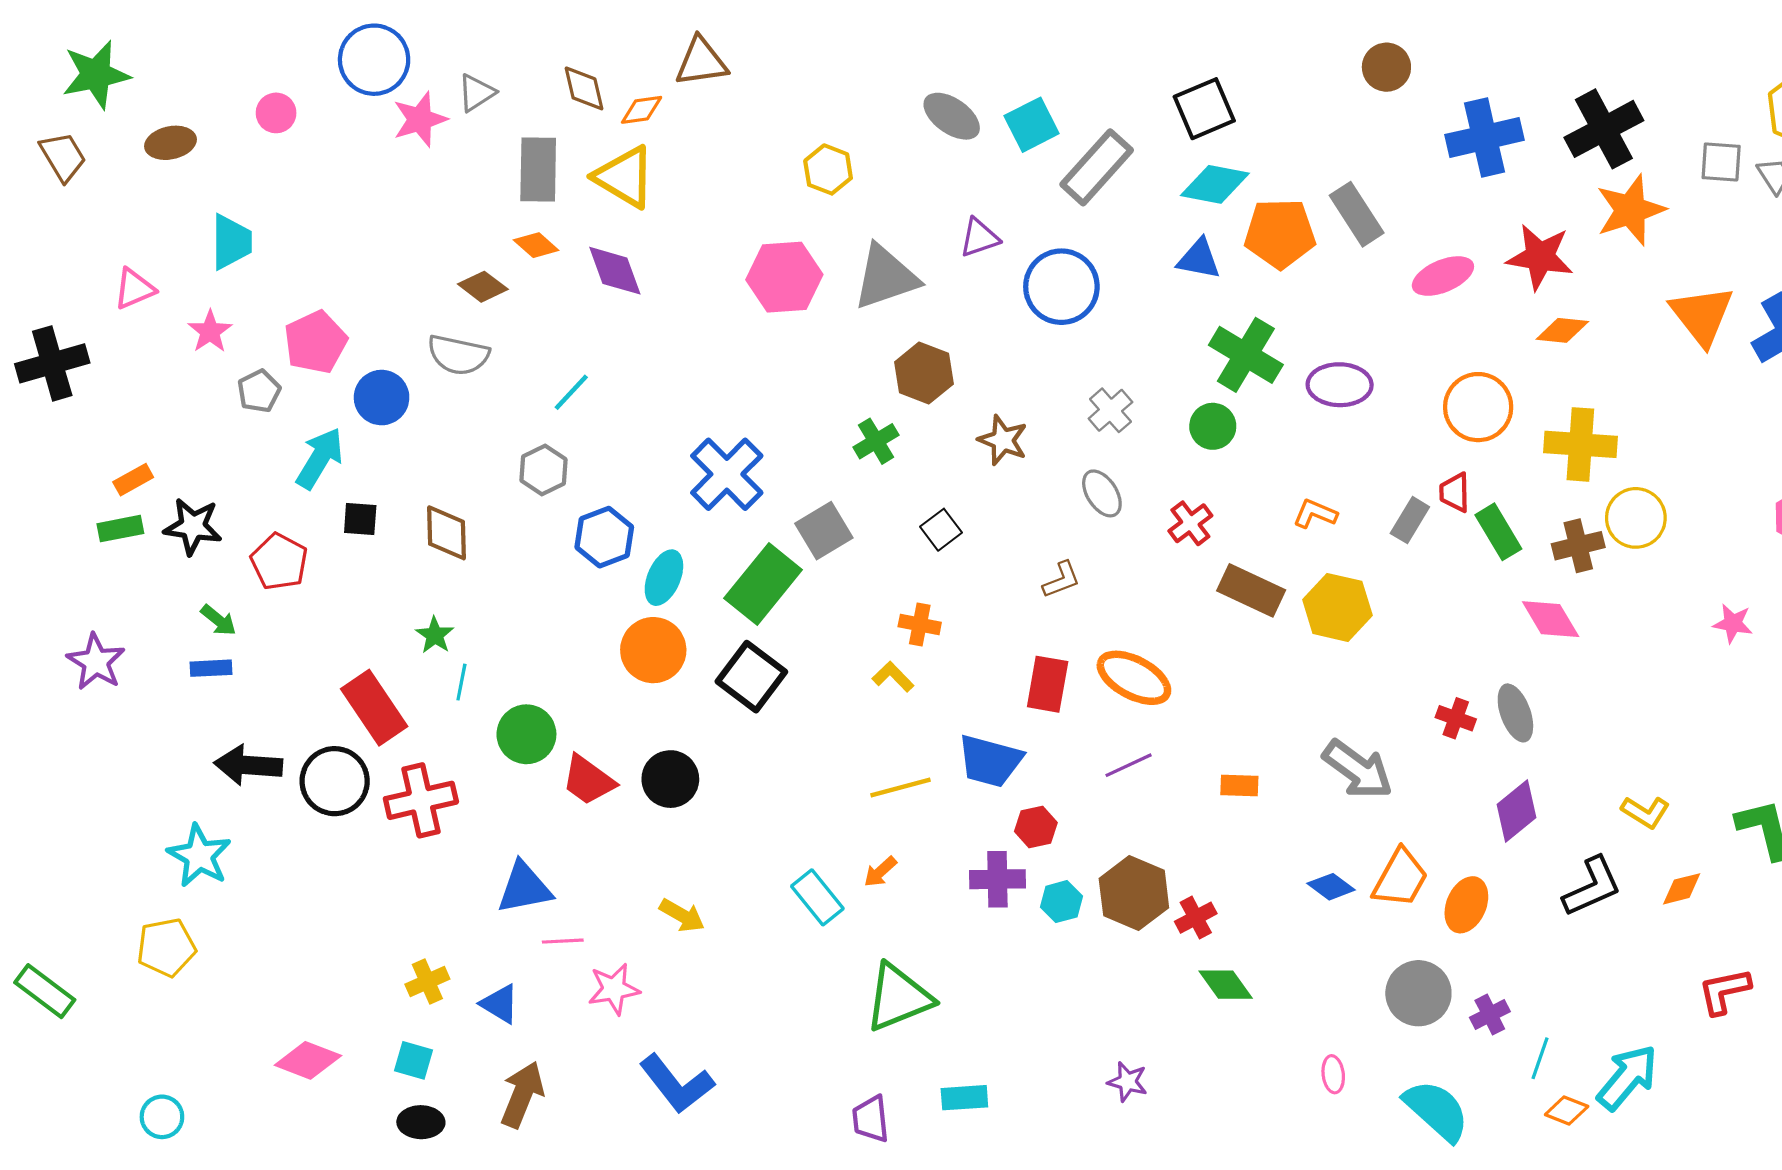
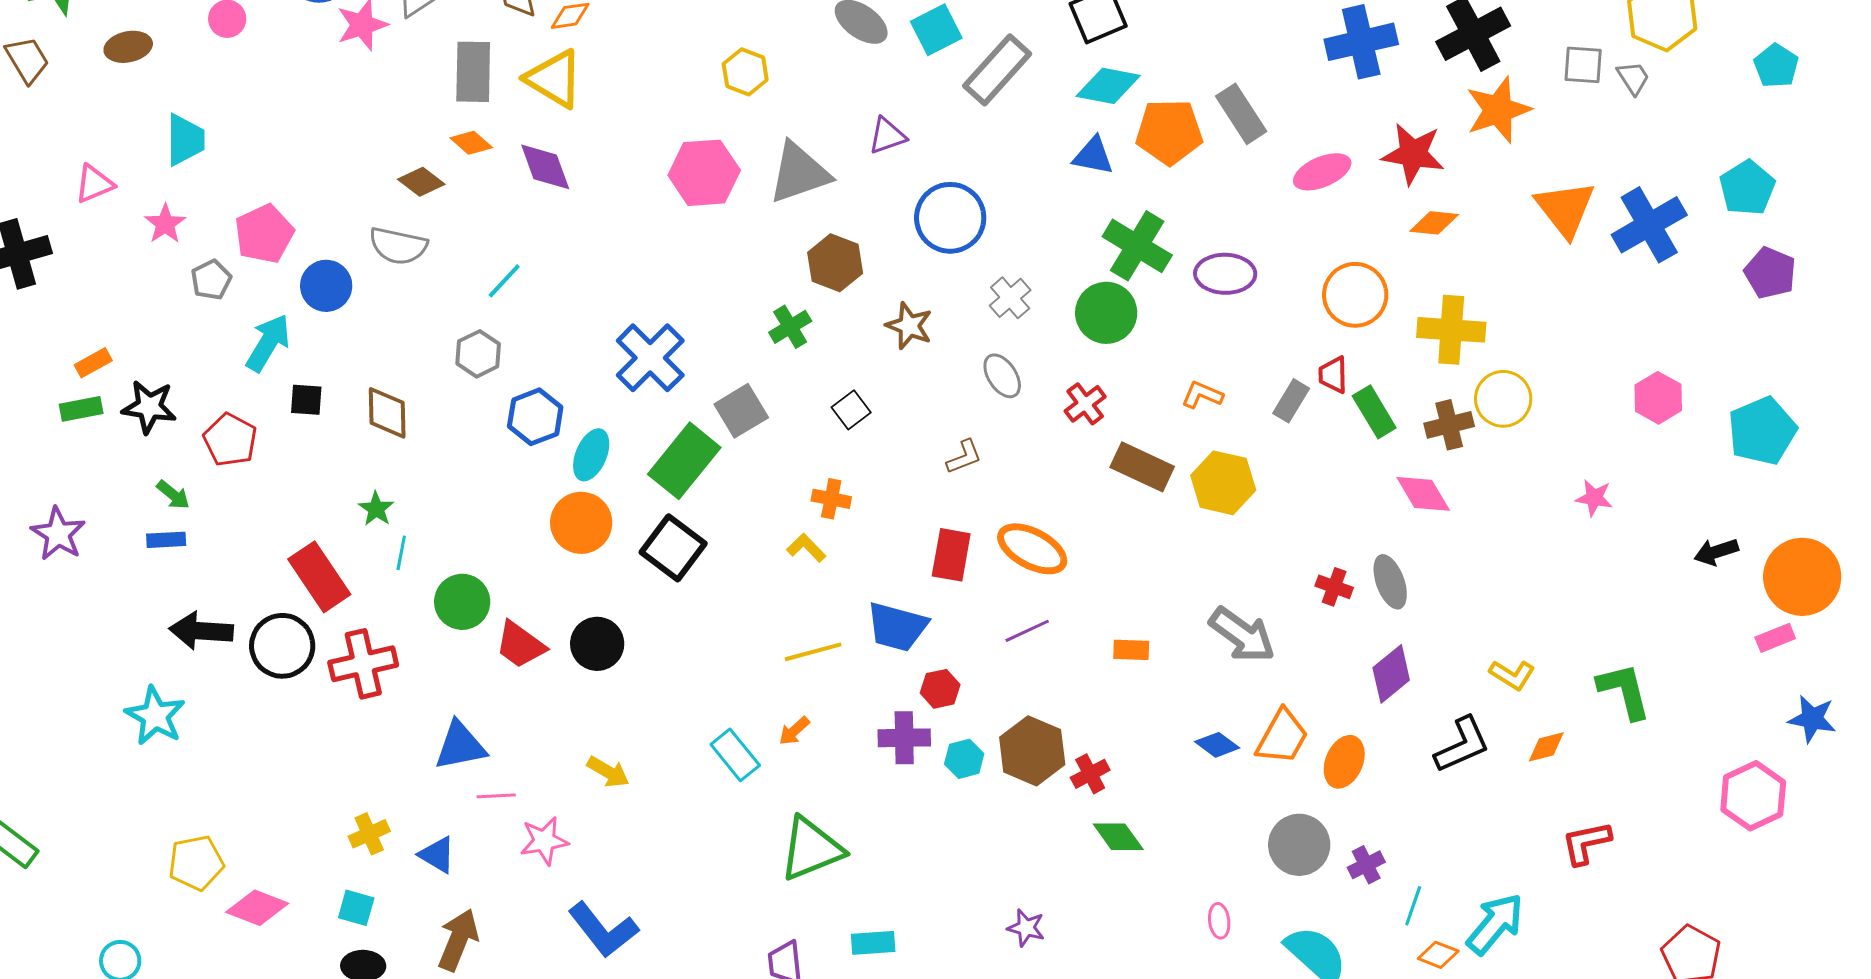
blue circle: (1061, 287) -> (950, 218), moved
green circle: (1213, 426) -> (1106, 313), size x1.4
yellow pentagon: (166, 947) -> (196, 863), moved

